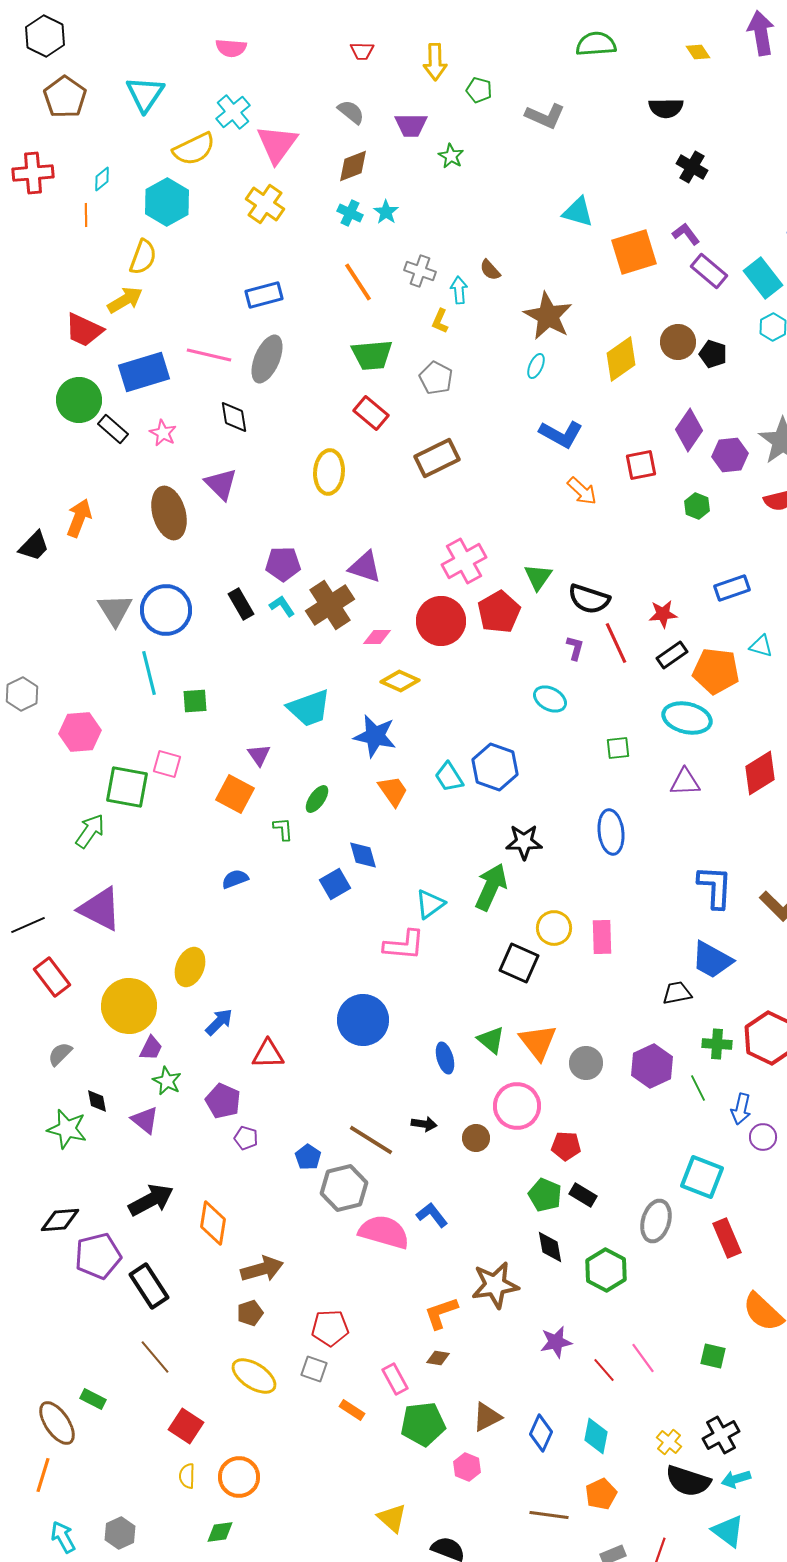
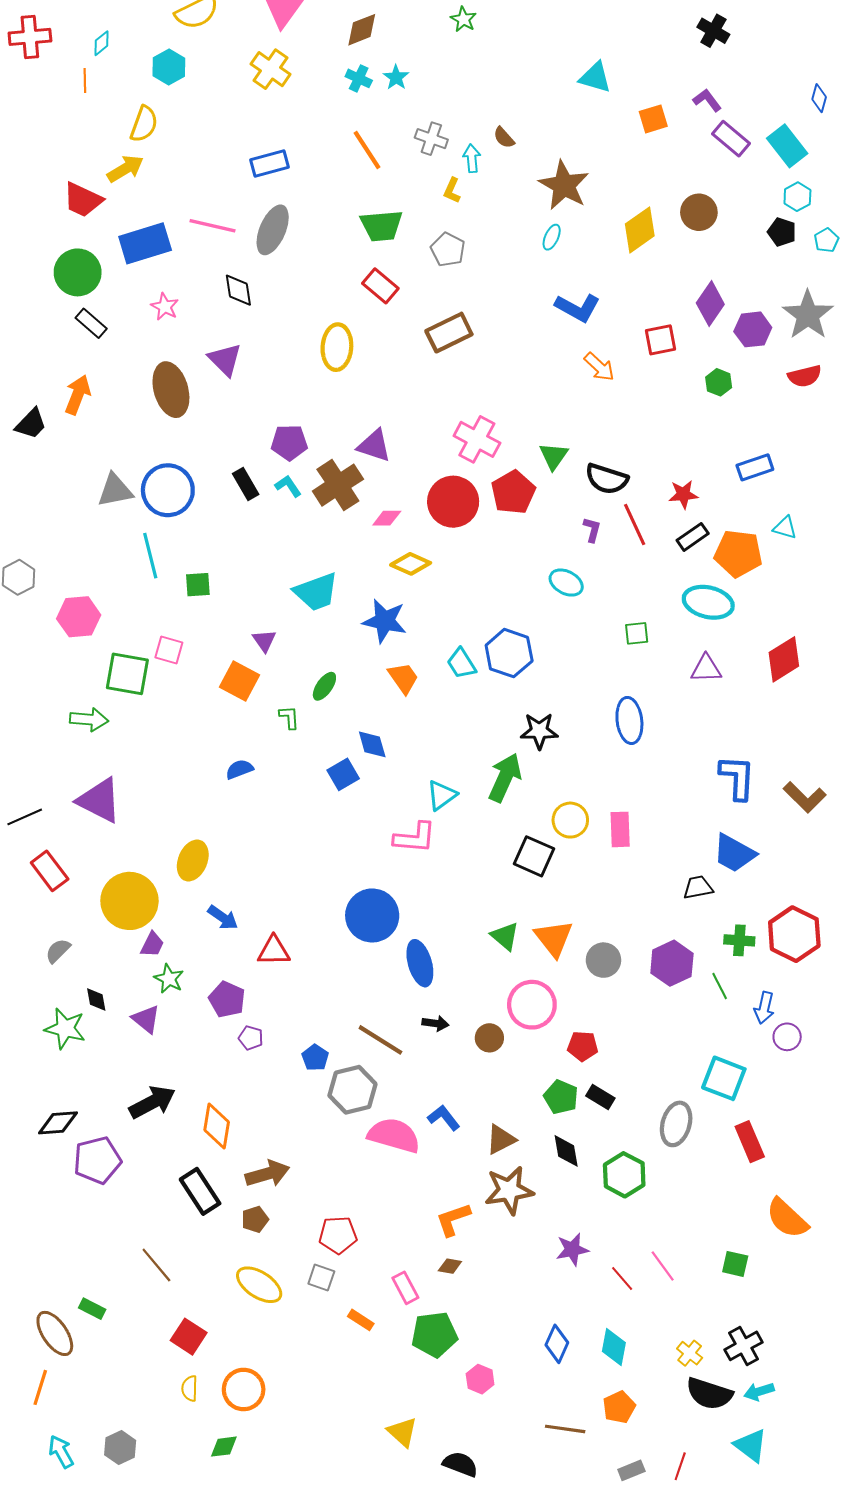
cyan hexagon: (167, 202) -> (169, 67), size x0.7
orange square: (634, 252) -> (653, 119), size x0.6
black pentagon: (713, 354) -> (782, 232), moved
black rectangle: (113, 429) -> (91, 323), moved
pink cross: (464, 561) -> (477, 439), turned -33
gray triangle: (115, 610) -> (115, 490), turned 51
green arrow: (90, 831) -> (89, 719), turned 60
blue arrow: (219, 1022) -> (223, 918), turned 80
blue ellipse: (445, 1058) -> (420, 963), moved, size x1.4
black rectangle: (149, 1286) -> (200, 1191), moved
brown triangle: (487, 1417) -> (501, 1140), moved

